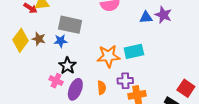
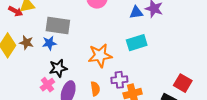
cyan rectangle: (134, 51) -> (137, 43), moved
black star: (67, 66) -> (58, 68), turned 30
pink cross: (56, 81) -> (47, 85), turned 32

